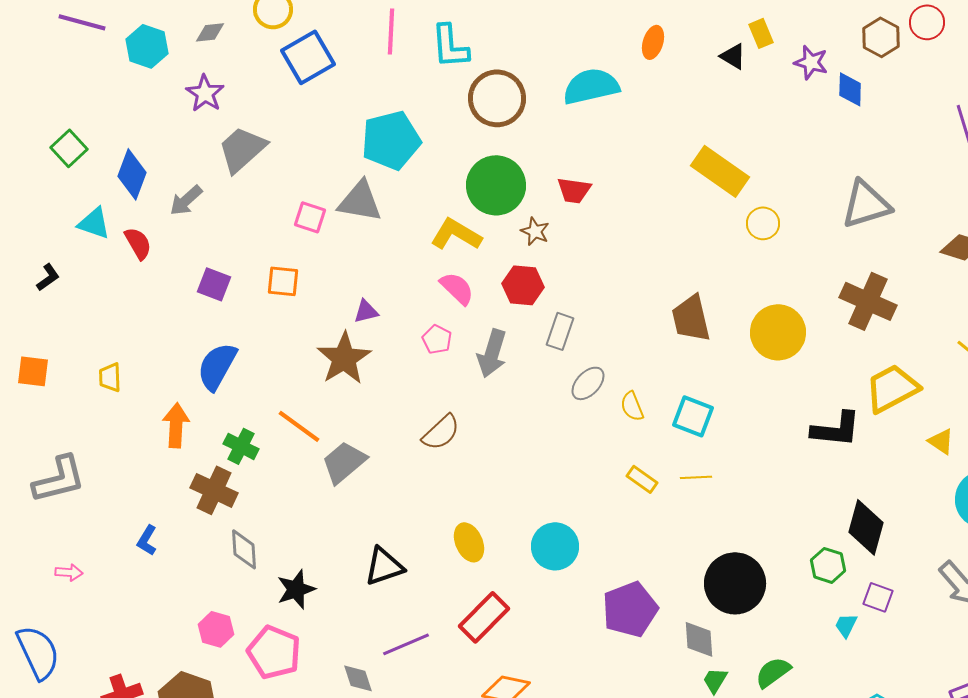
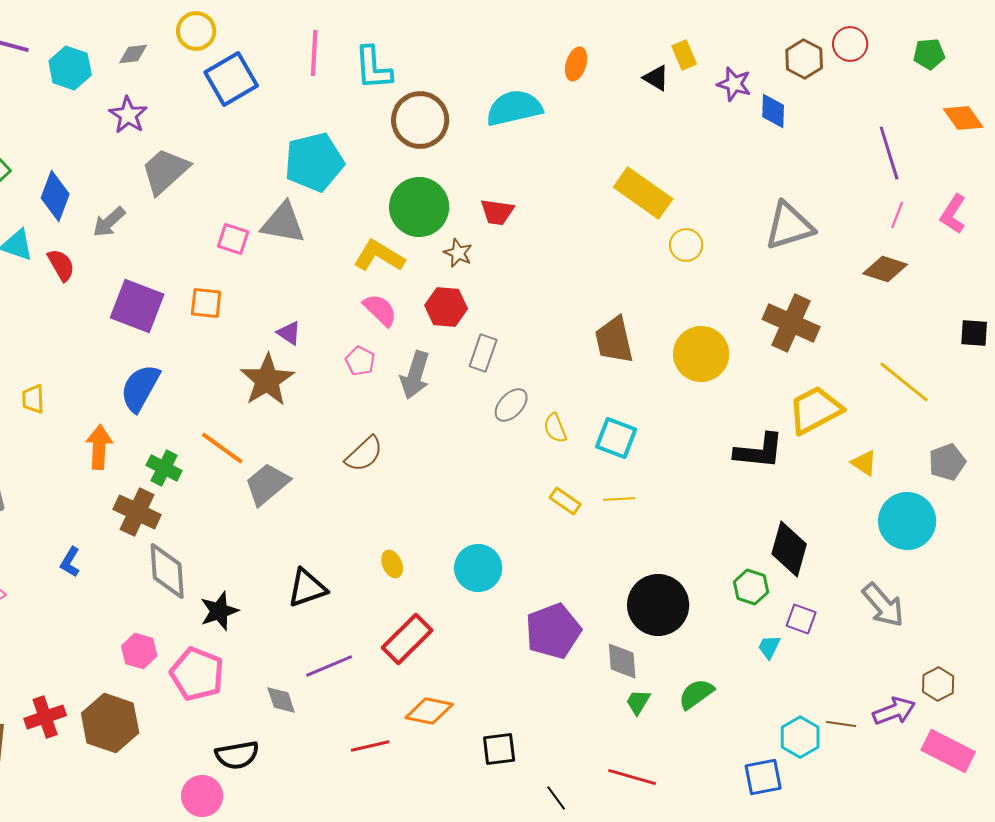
purple square: (214, 284) -> (137, 306), size x1.6
purple triangle: (366, 311) -> (289, 333), turned 48
yellow ellipse: (469, 542) -> (392, 564), size x0.7
gray diamond: (244, 549) -> (167, 571), size x1.4

